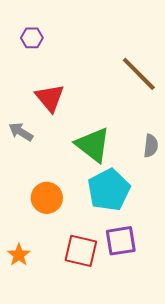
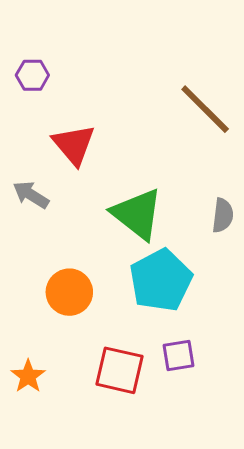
purple hexagon: (32, 38) -> (32, 75), moved
purple square: (121, 241) -> (179, 356), size x0.7

